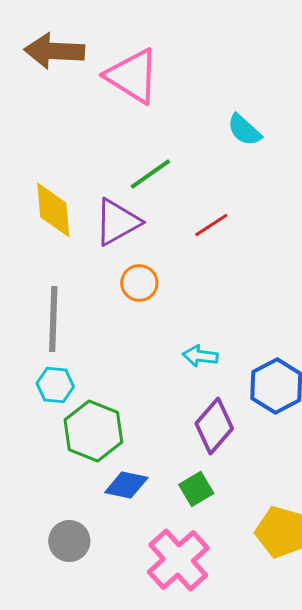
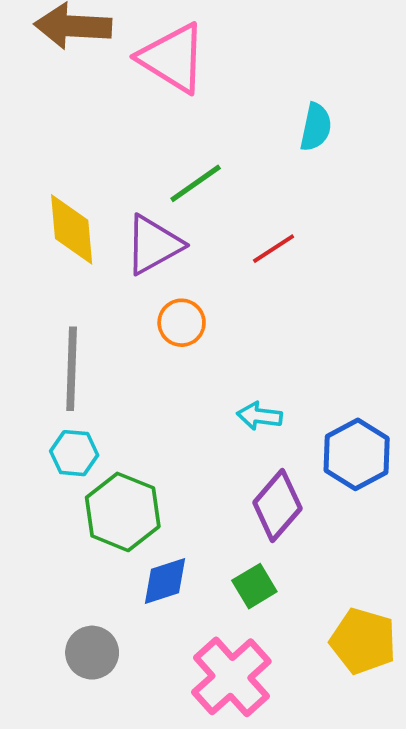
cyan semicircle: (244, 130) -> (316, 127), turned -120
blue diamond: (126, 485) -> (165, 581), turned -30

